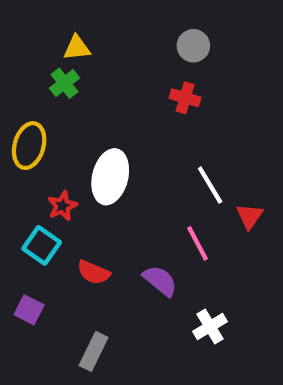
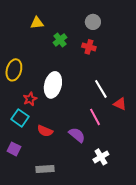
green cross: (64, 83) -> (60, 40), moved
red triangle: (250, 216) -> (120, 104), turned -40
gray rectangle: (94, 351) -> (45, 169), turned 60

